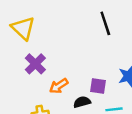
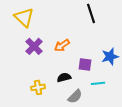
orange arrow: (59, 86) -> (62, 45), moved
black semicircle: (82, 102) -> (64, 77), moved

